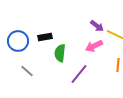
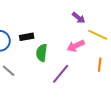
purple arrow: (97, 26) -> (79, 18), moved

